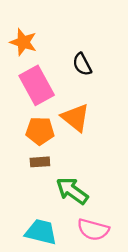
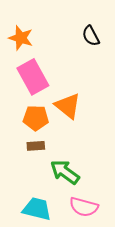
black semicircle: (82, 64) -> (91, 36), moved

